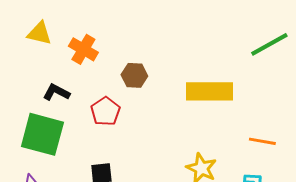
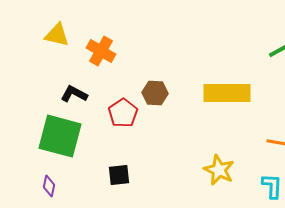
brown hexagon: (134, 75) -> (155, 93), moved

